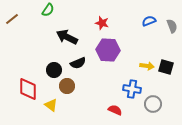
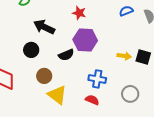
black semicircle: (78, 63) -> (66, 55), moved
black circle: (54, 70) -> (31, 50), moved
blue cross: (132, 89) -> (97, 79), moved
yellow triangle: (51, 105) -> (57, 95), moved, size x1.5

